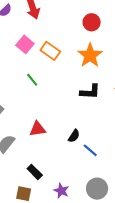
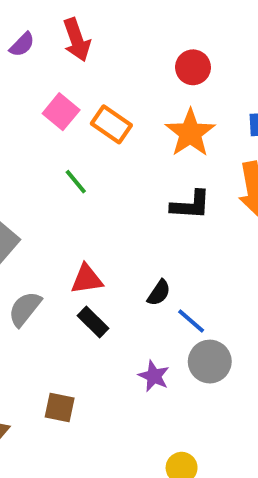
black rectangle: (35, 172) -> (93, 322), moved
gray circle: (97, 189) -> (210, 362), moved
purple star: (61, 191) -> (154, 376), moved

